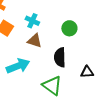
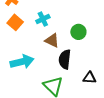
cyan cross: (32, 21) -> (43, 19), turned 32
brown triangle: (35, 41) -> (52, 40), moved

